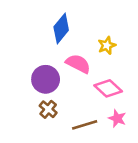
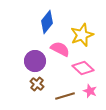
yellow star: (107, 45) -> (82, 35), size x1.6

